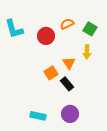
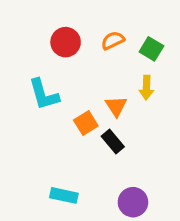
cyan L-shape: (14, 29) -> (44, 94), moved
red circle: (46, 36) -> (66, 42), moved
purple circle: (70, 114) -> (133, 202), moved

